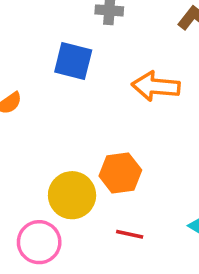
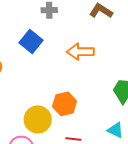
blue square: (73, 61) -> (31, 42), turned 30

